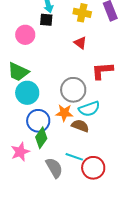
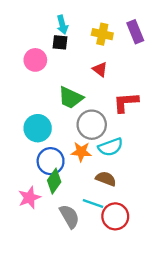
green trapezoid: (18, 72) -> (71, 98), moved
brown semicircle: (80, 126) -> (106, 179), moved

